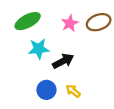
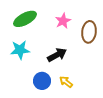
brown ellipse: (99, 22) -> (89, 32), moved, turned -65
cyan star: (39, 49) -> (20, 50), moved

